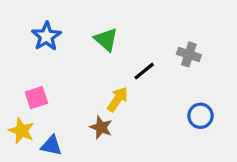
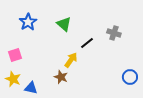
pink square: (36, 98) -> (15, 55), moved
blue circle: (200, 116) -> (130, 77), moved

